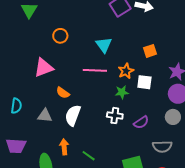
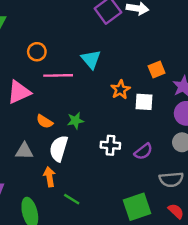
orange square: (150, 51) -> (157, 69), moved
pink line: (95, 70) -> (58, 75), moved
green star: (122, 92) -> (75, 121), moved
orange arrow: (64, 147) -> (49, 177), moved
green line: (89, 156) -> (72, 199), moved

